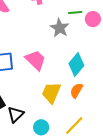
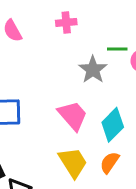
pink trapezoid: (35, 60) -> (73, 116), moved
yellow trapezoid: (51, 93) -> (73, 163), turned 120

